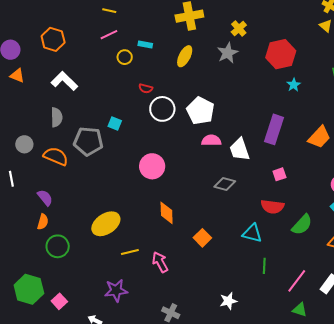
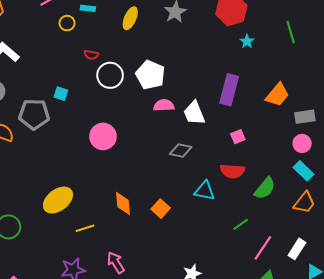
orange diamond: (167, 213) -> (123, 204), moved
cyan triangle: (252, 233) -> (205, 191), moved
pink arrow: (160, 262) -> (116, 263), moved
green line: (264, 266) -> (241, 224), moved, turned 56

